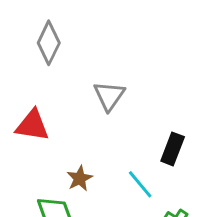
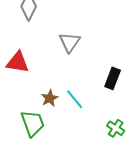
cyan line: (140, 184) -> (75, 99), moved

